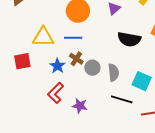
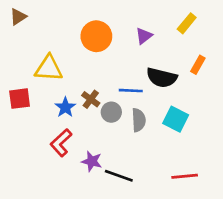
blue line: (73, 38) -> (131, 91), moved
cyan square: (142, 81) -> (176, 119), moved
black line: (122, 99) -> (119, 176), moved

